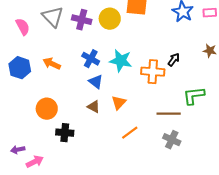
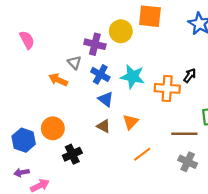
gray triangle: (53, 17) -> (74, 63), moved, size x0.6
purple cross: (82, 20) -> (95, 44), moved
blue hexagon: (20, 68) -> (24, 140), moved
black cross: (65, 133) -> (72, 154), turned -30

